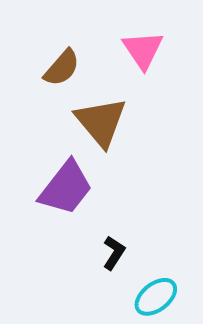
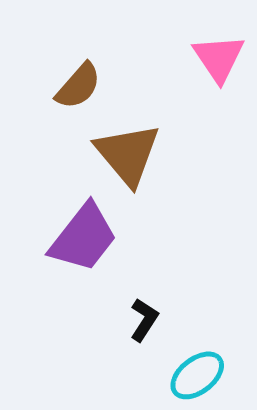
pink triangle: (143, 50) -> (219, 58), moved

